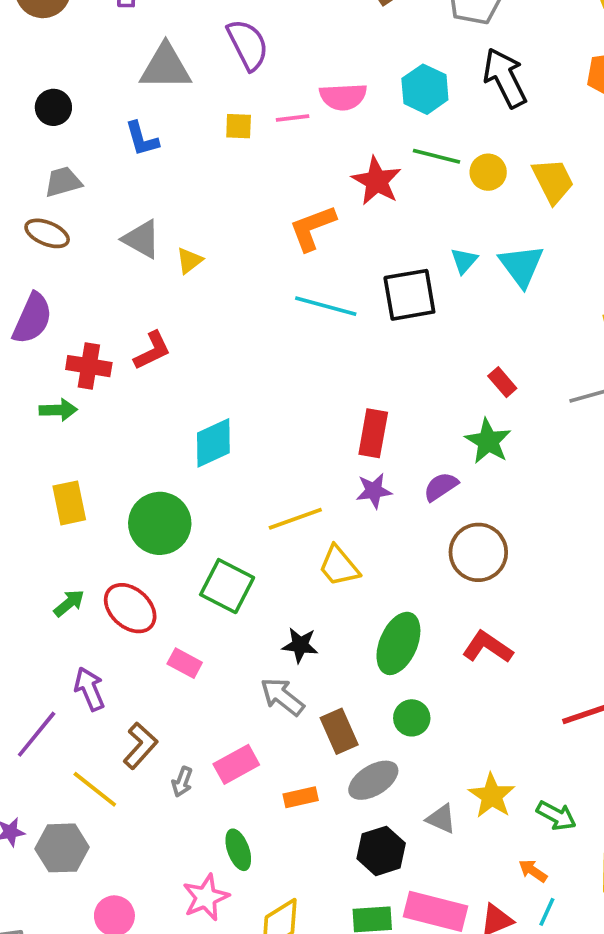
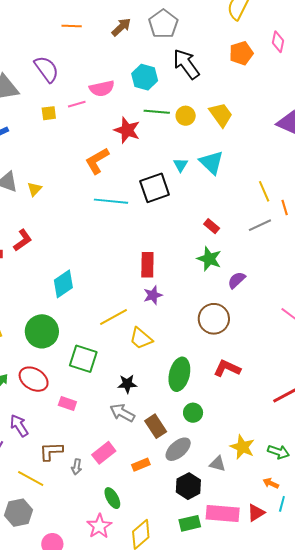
purple semicircle: (441, 487) -> (237, 280), moved
brown L-shape: (140, 746) -> (51, 451), turned -125

